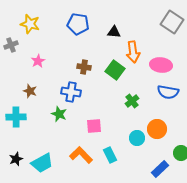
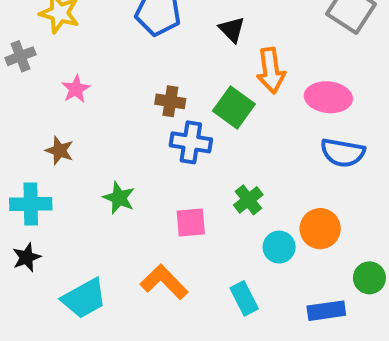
black triangle: (114, 32) -> (232, 29), turned 40
blue cross: (71, 92) -> (191, 142), moved
green cross: (132, 101) -> (248, 200), moved
cyan rectangle: (110, 155) -> (244, 298), moved
black star: (16, 159) -> (27, 257), moved
blue rectangle: (160, 169) -> (326, 311), turned 36

